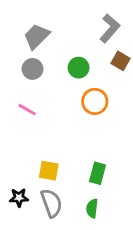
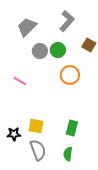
gray L-shape: (110, 28) -> (67, 21), moved
gray circle: (32, 69) -> (40, 51), moved
black star: (19, 198) -> (14, 134), moved

